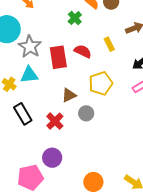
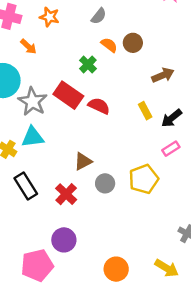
yellow rectangle: (109, 44) -> (145, 111), moved
red rectangle: (58, 57) -> (68, 95), moved, turned -45
yellow pentagon: (101, 83) -> (144, 179), moved

